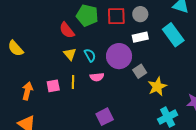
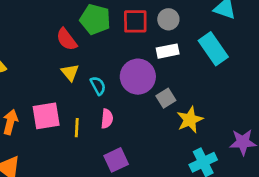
cyan semicircle: (90, 55) -> (98, 86), moved
pink semicircle: (97, 77) -> (107, 119), moved, turned -80
yellow line: (73, 82) -> (77, 128), moved
pink square: (53, 86) -> (46, 116), size x1.5

